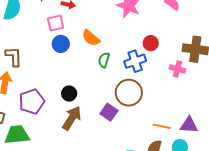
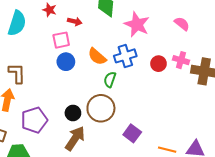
blue cross: (135, 61) -> (125, 56), moved
pink cross: (177, 69) -> (181, 60), moved
brown circle: (129, 93) -> (101, 108), moved
purple square: (109, 112) -> (132, 133), moved

